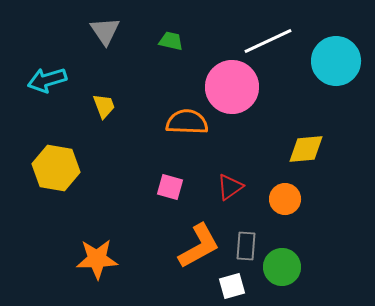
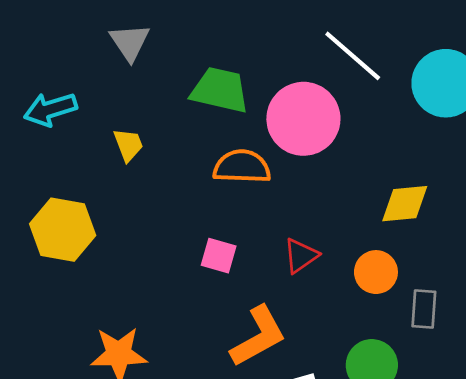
green trapezoid: (171, 41) -> (220, 90), moved, size x1.8
white line: (268, 41) -> (353, 56), turned 66
gray rectangle: (246, 246) -> (424, 309), moved

